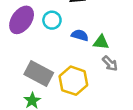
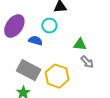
cyan circle: (52, 20) -> (49, 26), moved
blue semicircle: (80, 35) -> (35, 41), moved

